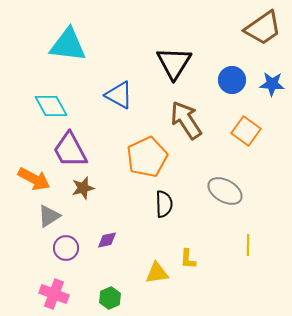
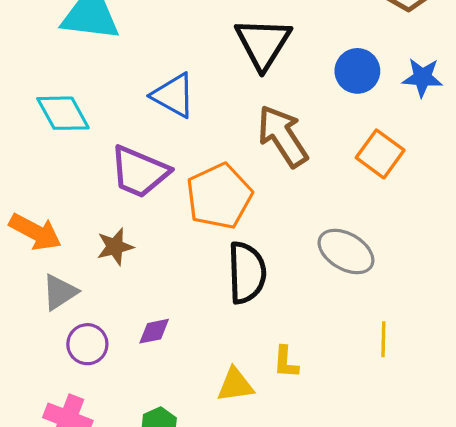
purple trapezoid: (70, 150) -> (139, 172), moved, turned -39
black semicircle: (164, 204) -> (247, 273), size x1.4

